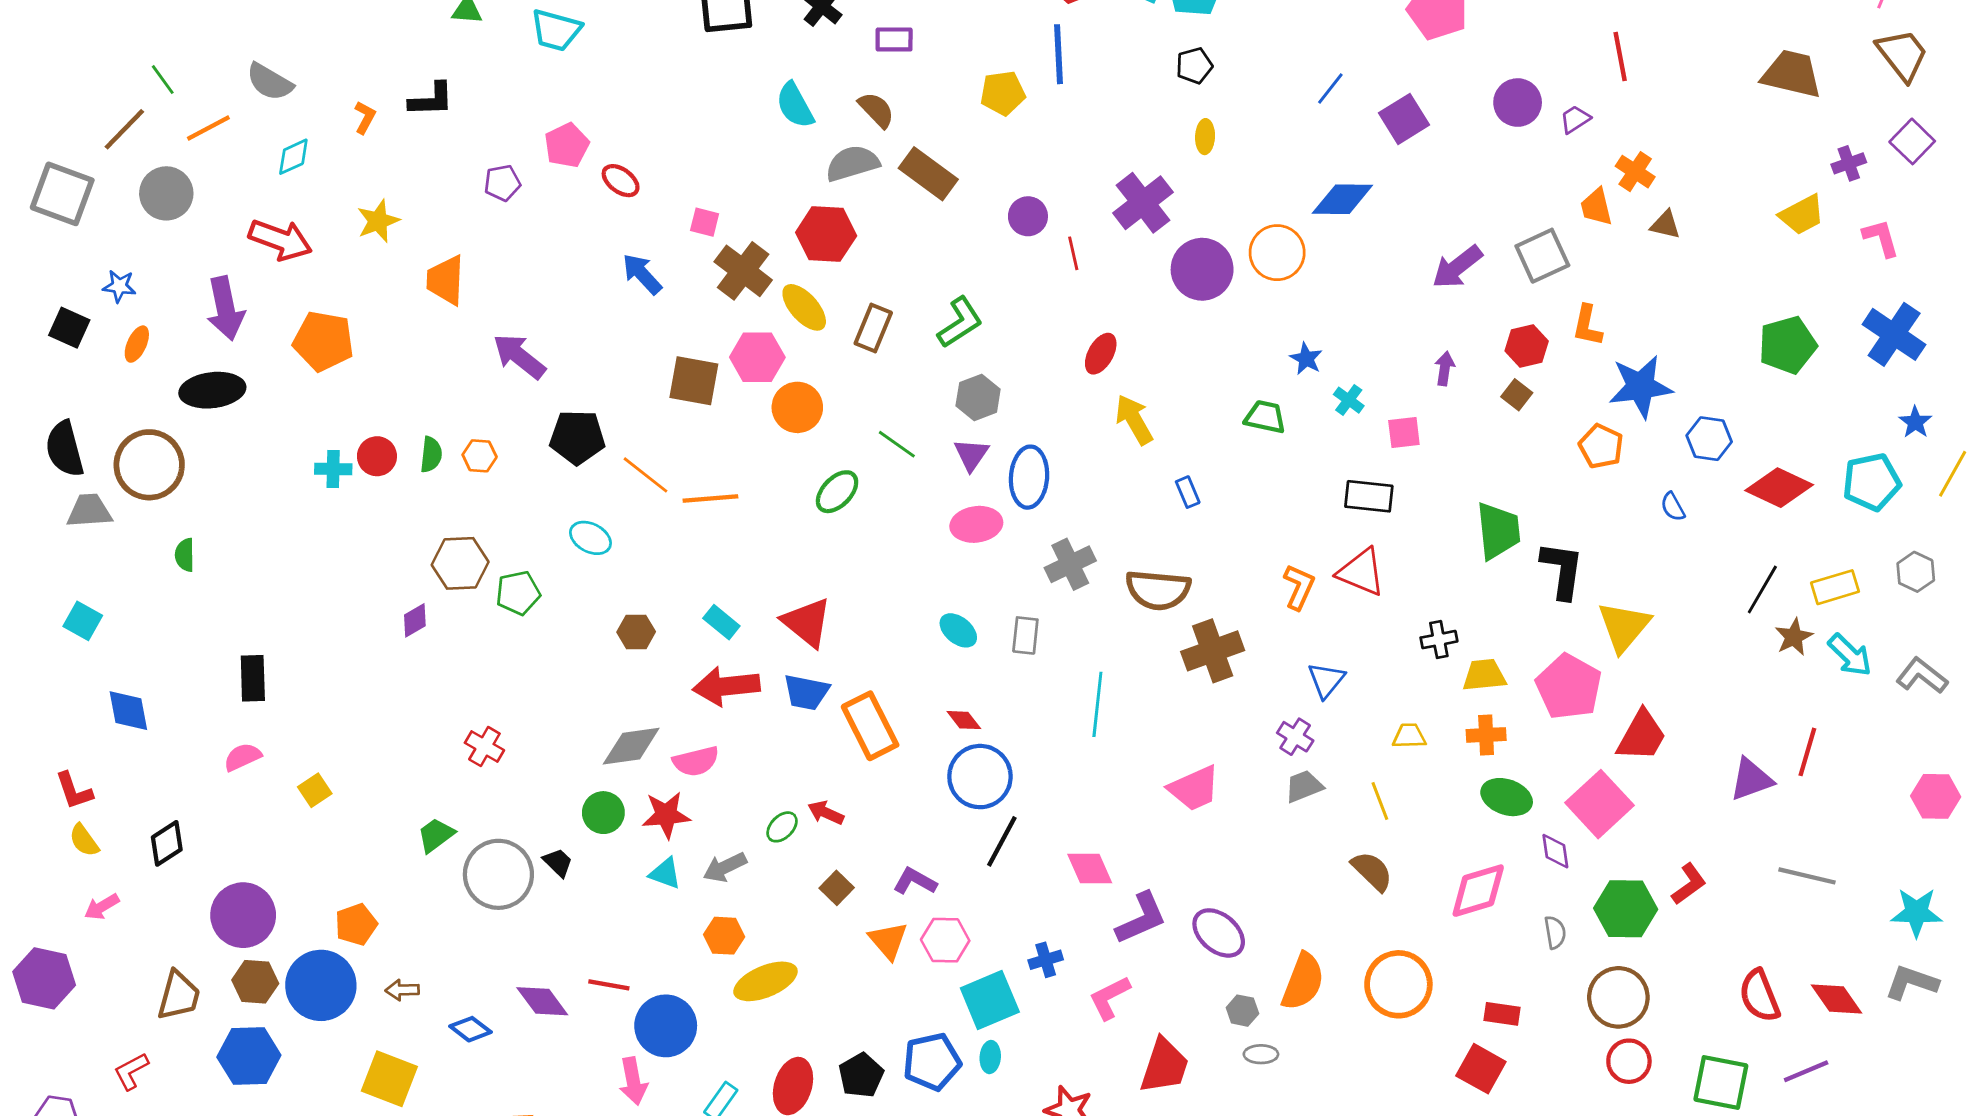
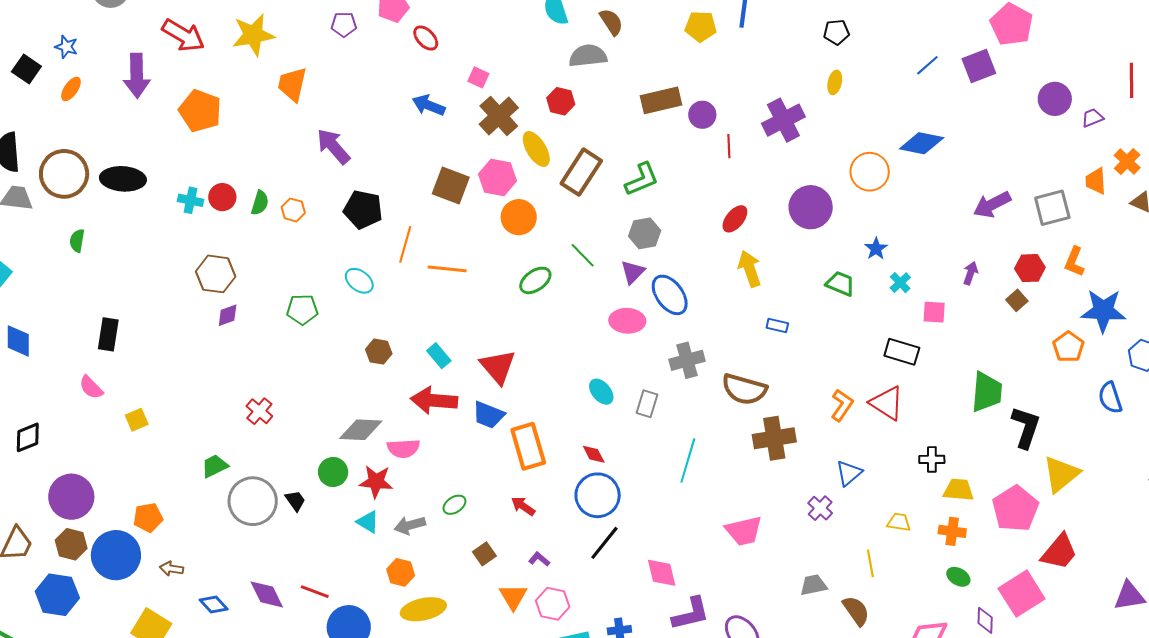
purple square: (1404, 119) -> (979, 66), moved
brown rectangle: (928, 174) -> (661, 100), moved, turned -60
yellow star: (378, 221) -> (253, 35), size x1.4
red hexagon: (826, 234) -> (561, 101), size x0.7
purple circle: (1202, 269) -> (811, 207), moved
blue arrow: (642, 274) -> (429, 105), turned -36
brown rectangle: (873, 328) -> (581, 172), size x1.4
black ellipse: (212, 390) -> (123, 179), moved
orange line: (646, 475) -> (405, 244), turned 57
blue ellipse: (1029, 477) -> (670, 295), turned -51
blue rectangle: (1188, 492) -> (777, 326), turned -65
blue semicircle: (1673, 507) -> (1110, 398), size x1.5
brown hexagon: (460, 563) -> (216, 274), moved
pink semicircle: (242, 757) -> (91, 387), turned -120
gray trapezoid: (1304, 786) -> (813, 585), moved
green ellipse: (1507, 797) -> (958, 577), size x0.7
red arrow: (826, 813) -> (523, 506), moved
purple L-shape: (915, 881) -> (539, 559), size x0.7

